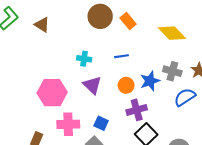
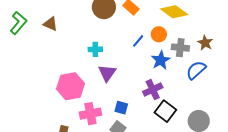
blue line: (121, 56) -> (138, 41), moved, turned -32
purple triangle: (92, 85) -> (107, 73), turned 30
orange circle: (126, 85) -> (159, 34), moved

